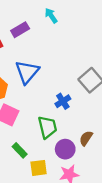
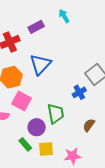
blue cross: (63, 101) -> (79, 92), moved
purple circle: (65, 149) -> (37, 127), moved
green rectangle: (20, 150) -> (25, 144), moved

